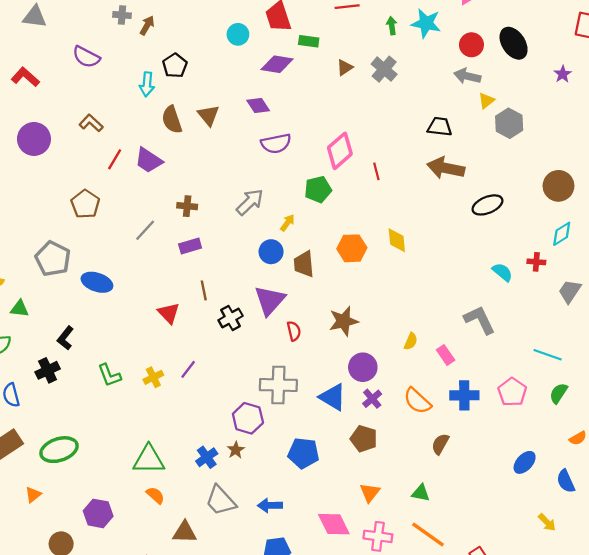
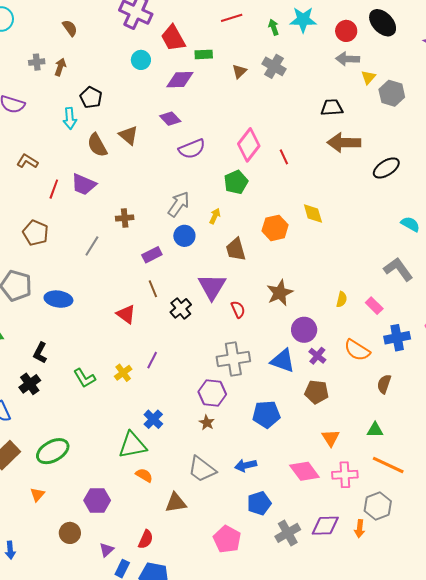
purple rectangle: (190, 246) -> (152, 255), moved
blue circle: (271, 252) -> (184, 236), moved
blue cross: (207, 457) -> (153, 419), moved

